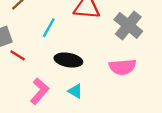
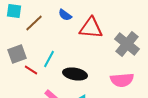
cyan line: (49, 28) -> (49, 59), moved

